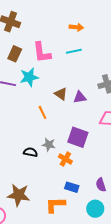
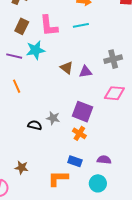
orange line: (42, 112) -> (17, 86), moved
orange cross: (65, 159) -> (79, 133), moved
purple semicircle: (101, 185) -> (104, 160), turned 112
brown star: (19, 195) -> (22, 168), size x0.6

